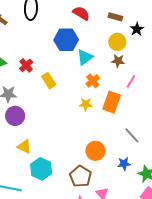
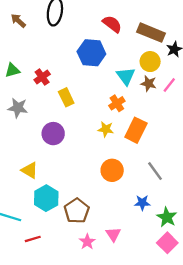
brown rectangle: (115, 17) -> (151, 33), size x1.6
cyan triangle: (85, 57) -> (126, 76), moved, turned -36
pink line: (131, 81) -> (169, 85), moved
purple circle: (15, 116) -> (53, 134), moved
orange circle: (95, 151) -> (112, 170), moved
brown pentagon: (80, 176) -> (77, 211), moved

